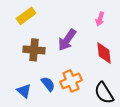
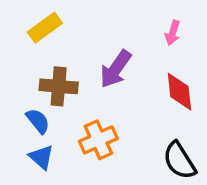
orange cross: (71, 81) -> (98, 140), moved
blue semicircle: (48, 84) -> (38, 121), moved

